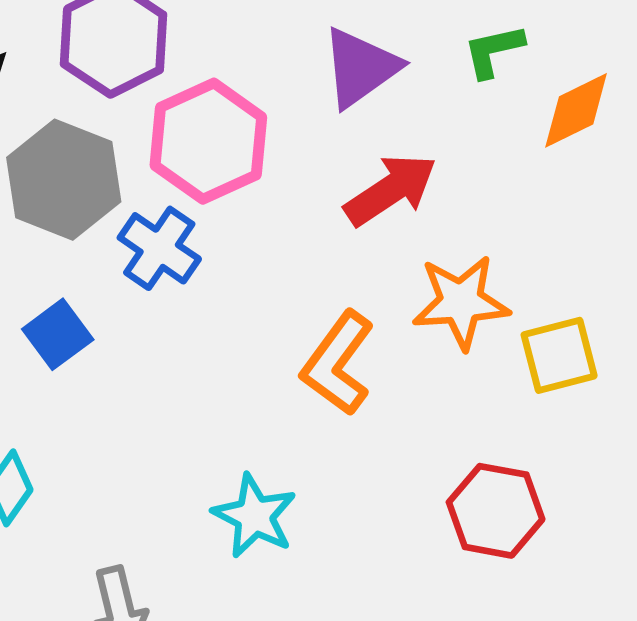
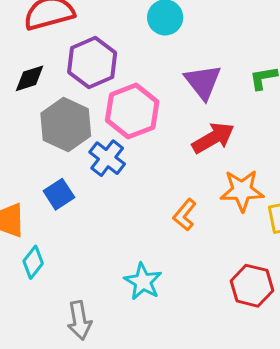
purple triangle: (360, 67) -> (203, 82), turned -36
orange L-shape: (338, 363) -> (185, 215), size x0.7

